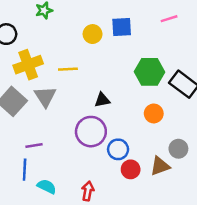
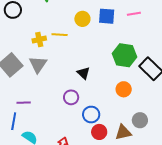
pink line: (169, 19) -> (134, 14), moved
yellow cross: (28, 65) -> (39, 39), moved, size x0.6
yellow line: (68, 69) -> (60, 35), moved
black triangle: (102, 100) -> (83, 73), turned 48
purple circle: (91, 132) -> (71, 97), size x0.6

